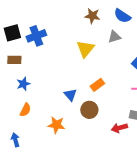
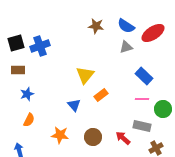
gray triangle: (114, 37) -> (126, 47), moved
yellow triangle: (85, 49) -> (85, 75), moved
brown circle: (89, 110) -> (93, 137), moved
red arrow: (119, 128) -> (123, 138), turned 56

